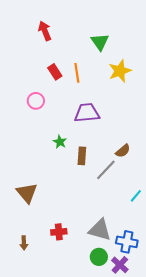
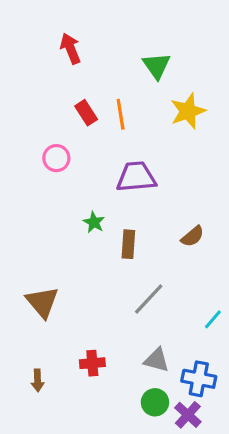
gray line: (106, 170) -> (149, 299), moved
cyan line: (136, 196) -> (213, 319), moved
gray triangle: (100, 230) -> (157, 360), size x0.7

